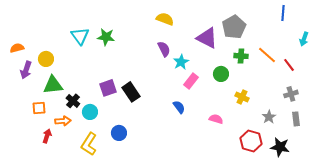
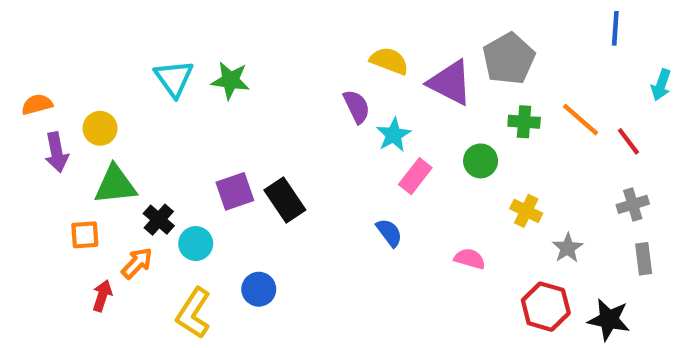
yellow semicircle: (165, 19) -> (389, 61), moved
purple arrow: (26, 70) -> (57, 152), turned -30
gray star: (269, 117) -> (568, 248), moved
orange arrow: (63, 121) -> (137, 263), turned -42

